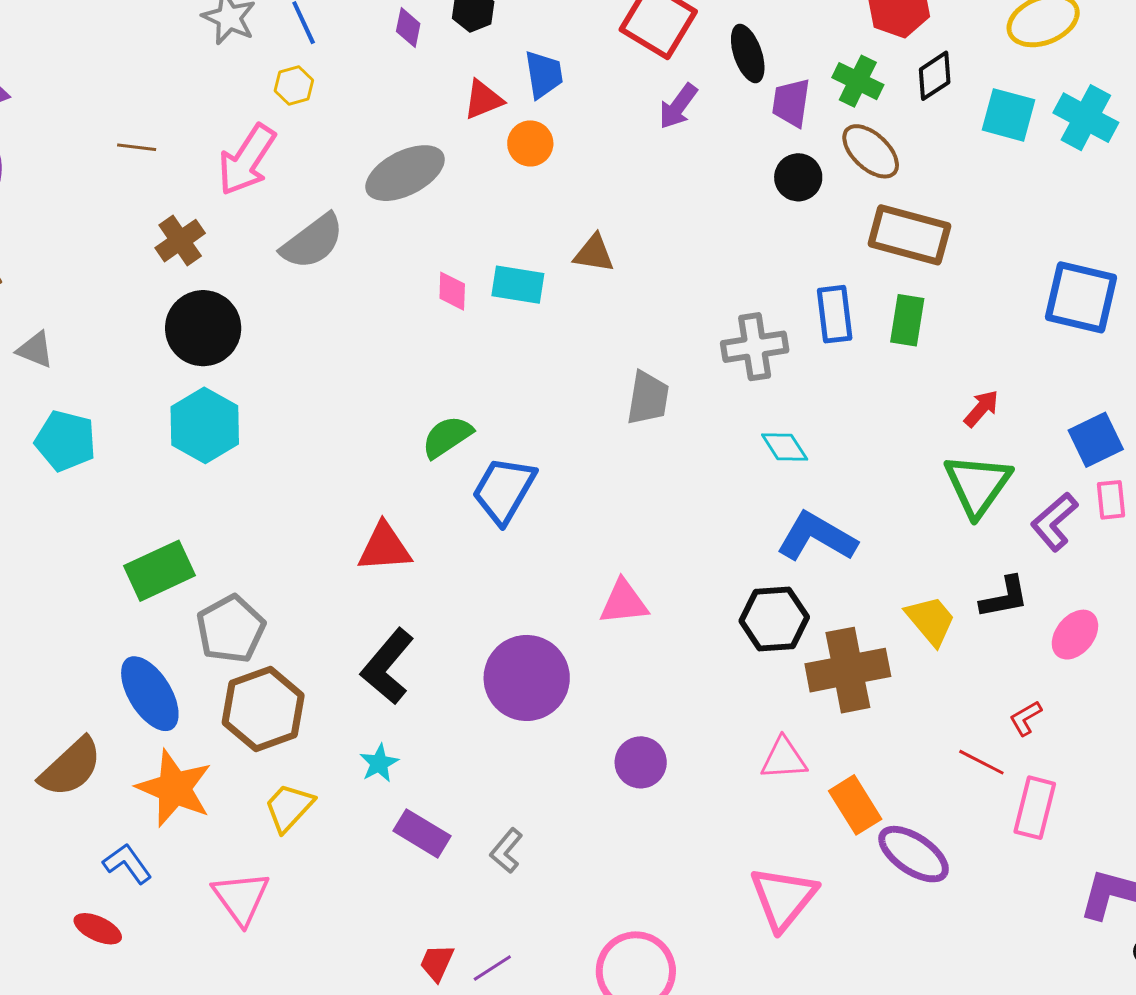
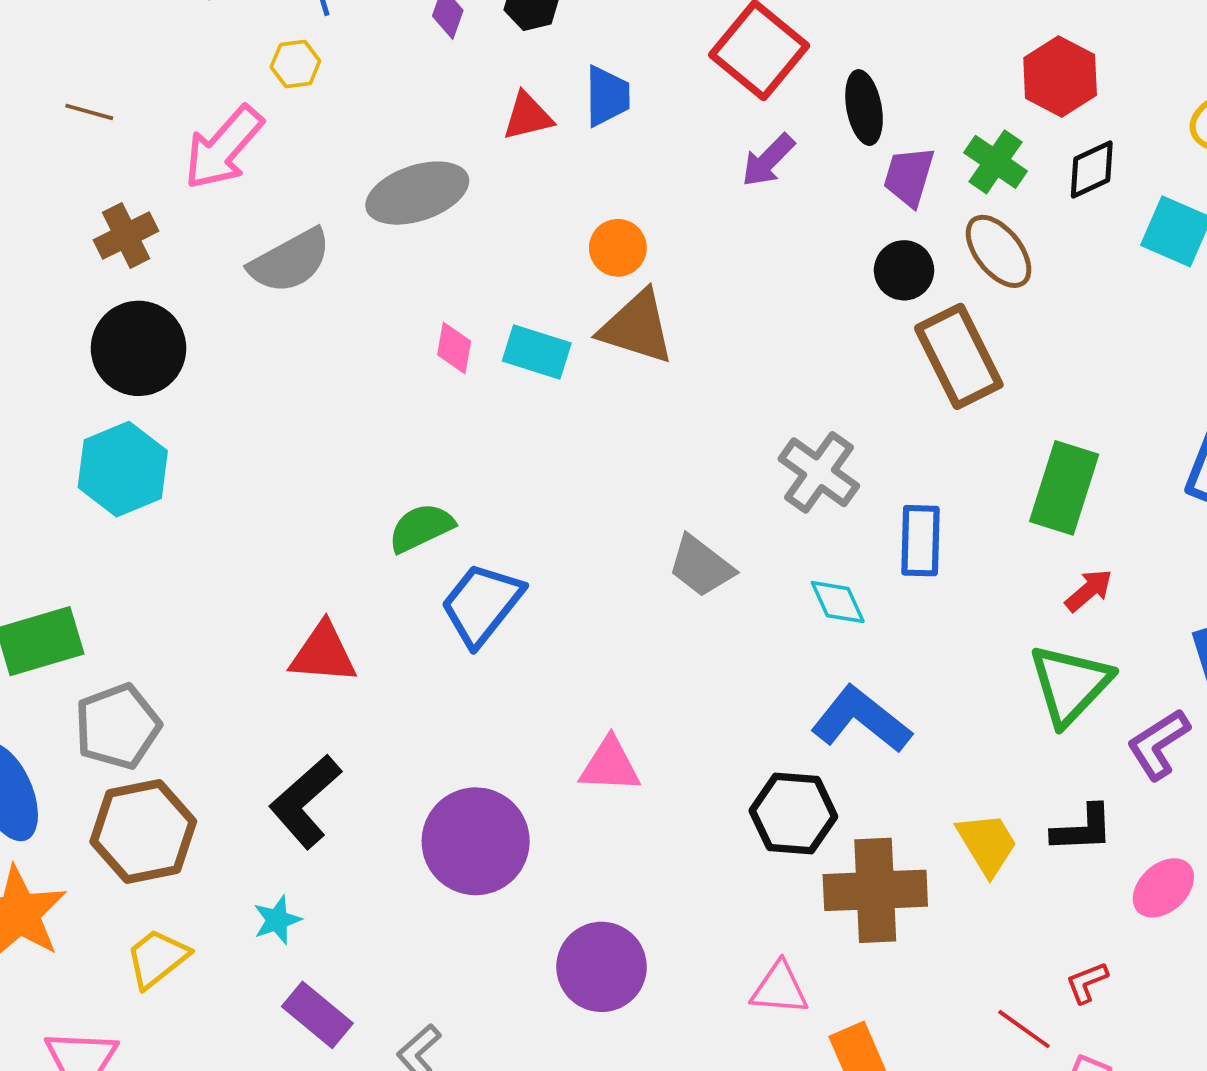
orange circle: (530, 143) -> (618, 248), moved
brown rectangle: (909, 235) -> (959, 356), moved, turned 40
brown triangle: (594, 253) -> (637, 327), size x1.5
blue rectangle: (835, 314) -> (920, 541), moved
green rectangle: (907, 320) -> (1064, 488), moved, size x1.4
gray cross: (755, 347) -> (819, 472), turned 36
gray trapezoid: (648, 398) -> (701, 566), moved, turned 110
purple circle: (641, 762) -> (602, 967), size x1.4

